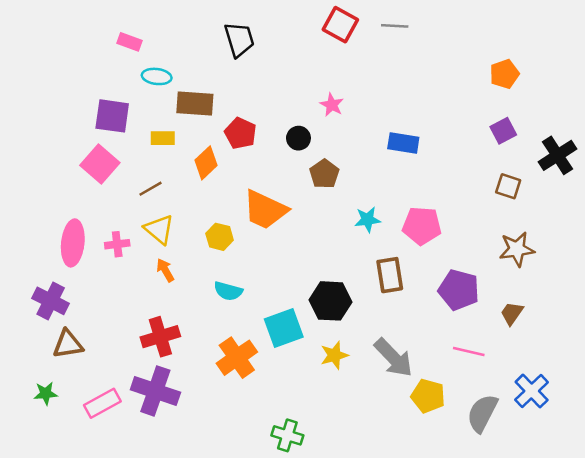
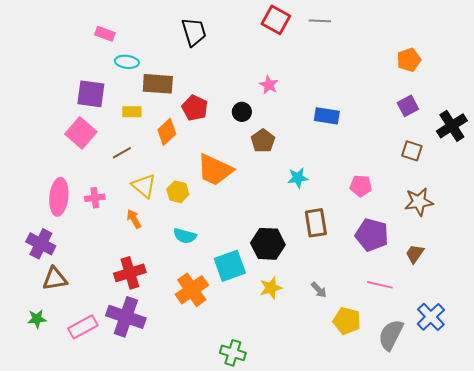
pink pentagon: (422, 226) -> (361, 186), moved, size x0.7
yellow triangle: (159, 229) -> (144, 186), moved
gray arrow: (393, 358) -> (319, 290), size x0.5

